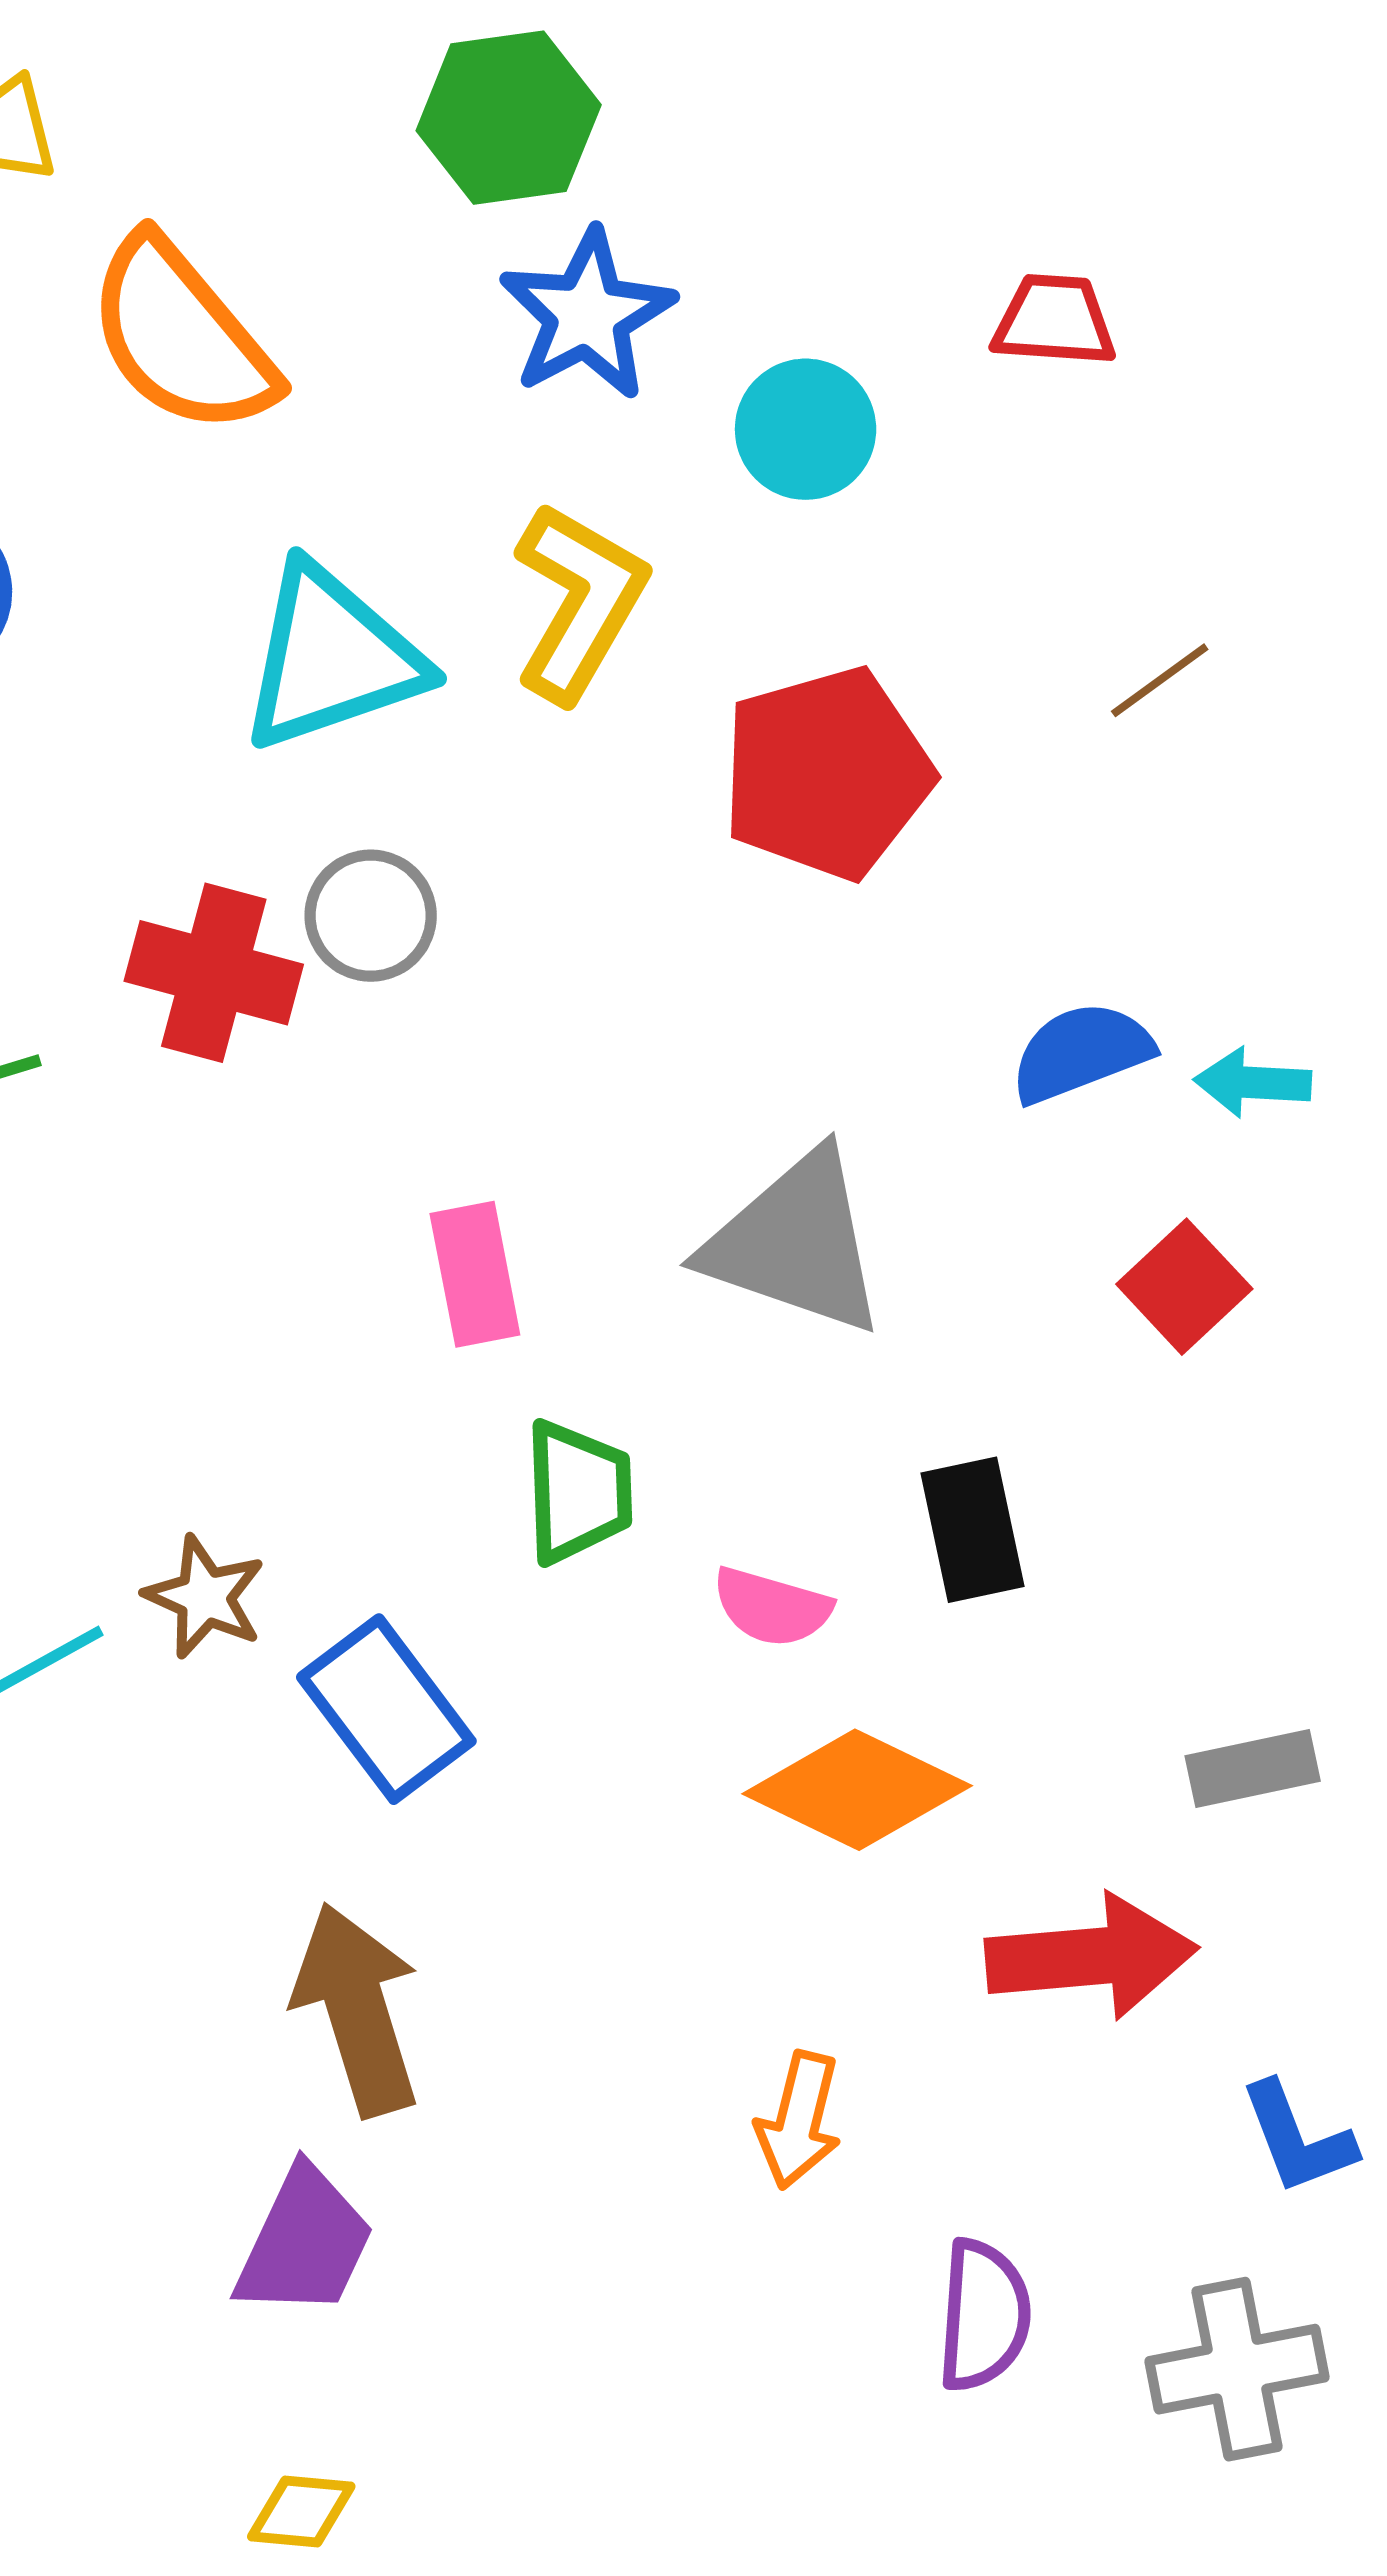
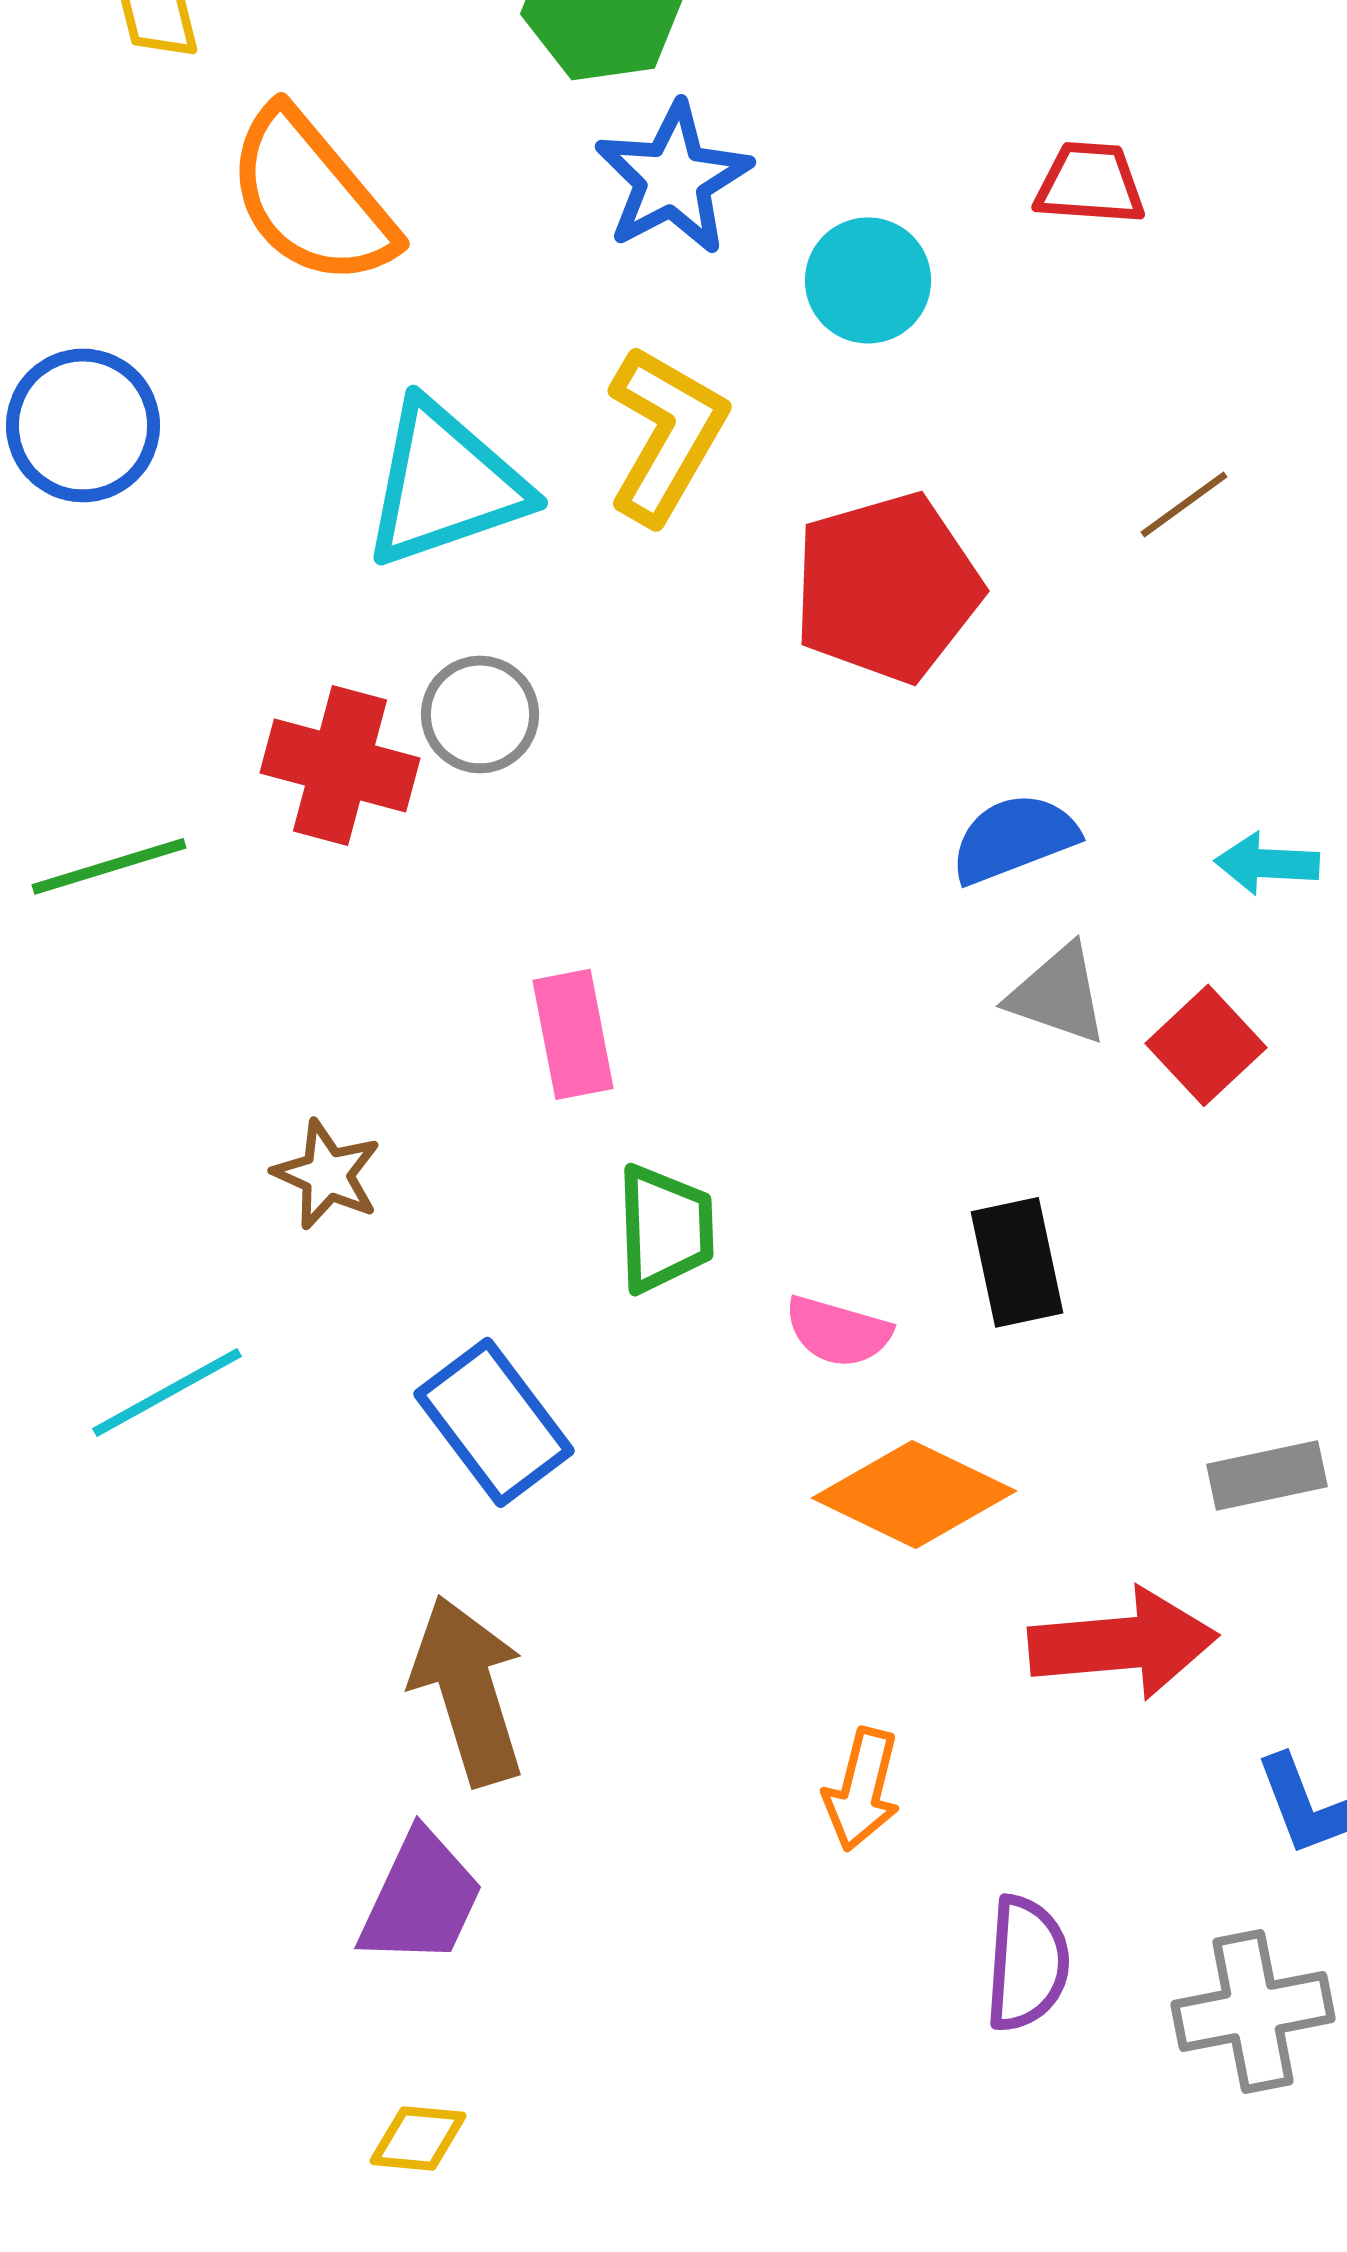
blue semicircle: (1081, 1052) -> (1014, 838), moved
gray triangle: (795, 1243) -> (1058, 994), moved, size x0.6
brown star: (205, 1597) -> (327, 1174), moved

